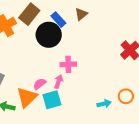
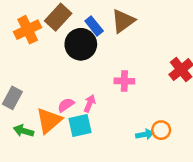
brown triangle: (81, 14) -> (123, 21), size x1.5
pink cross: (68, 64) -> (124, 81), moved
orange circle: (126, 96) -> (161, 130), moved

